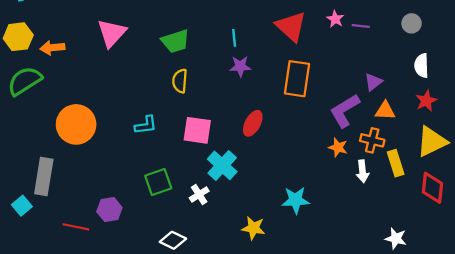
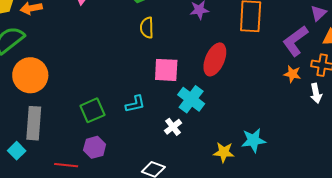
red ellipse: (253, 123) -> (215, 59), size x1.4
orange circle: (76, 124) -> (30, 75), moved
cyan L-shape: (146, 125) -> (135, 104), moved
green square: (158, 182) -> (92, 110), moved
cyan star: (296, 200) -> (253, 140), moved

